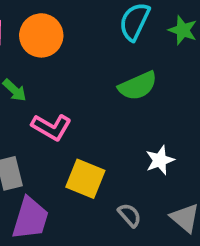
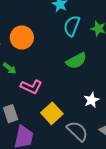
yellow square: (85, 179) -> (52, 113), turned 30
gray semicircle: (130, 215) -> (77, 131), size x1.6

